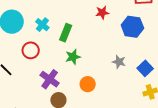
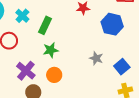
orange circle: (88, 84) -> (54, 75), moved

